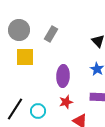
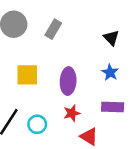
yellow square: (25, 57) -> (27, 75), moved

